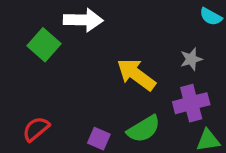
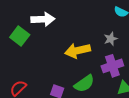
yellow arrow: (136, 75) -> (78, 51), turned -45

